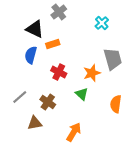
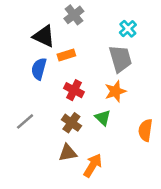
gray trapezoid: (113, 59) -> (120, 59), moved
brown cross: (48, 102) -> (71, 123), moved
brown triangle: (35, 123) -> (68, 153), moved

